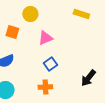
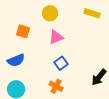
yellow circle: (30, 14) -> (50, 13), moved
orange cross: (45, 87) -> (56, 86), turned 32

